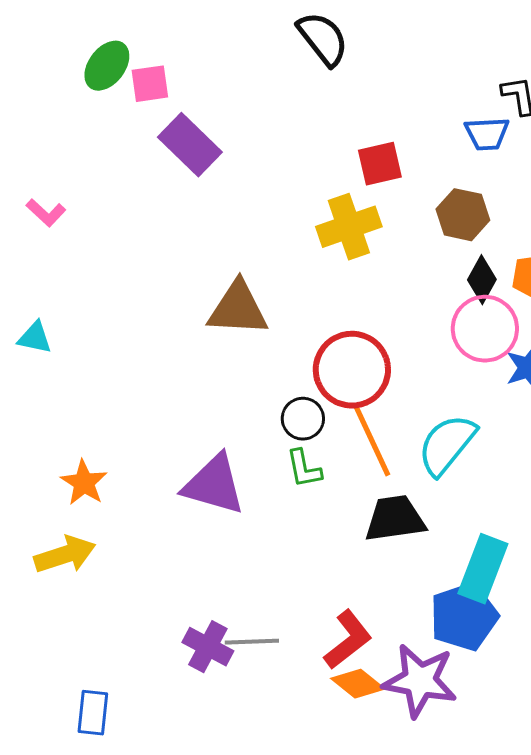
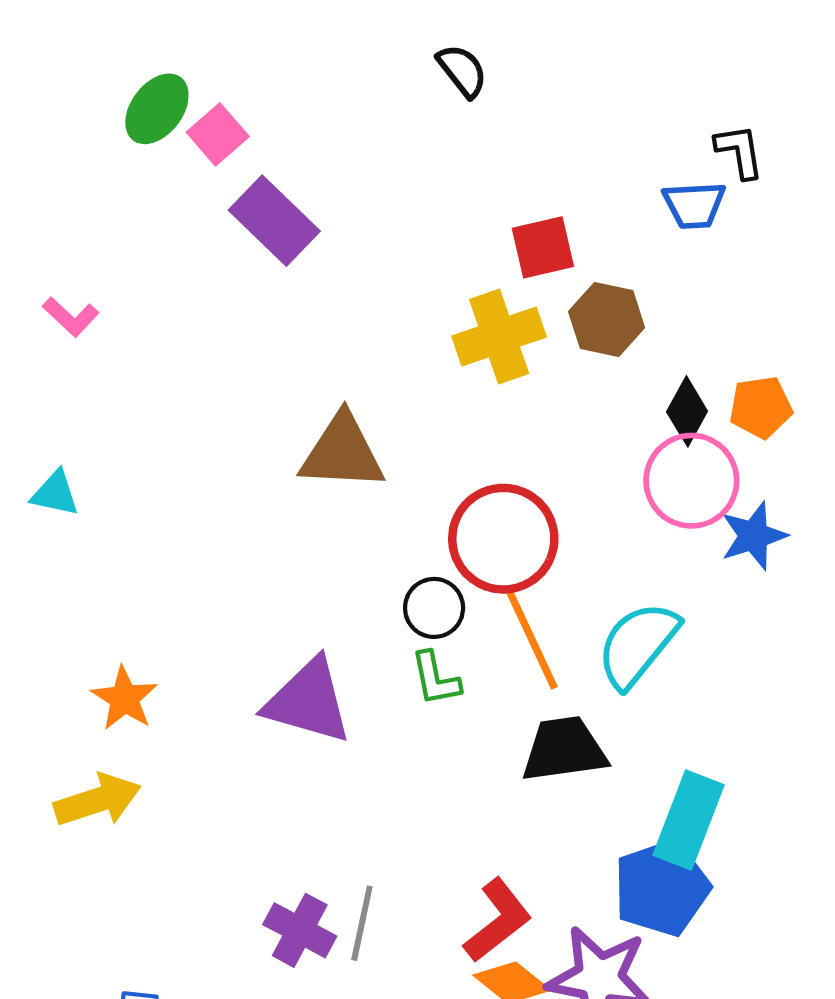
black semicircle: (323, 39) -> (462, 71), size x0.7
pink square: (150, 84) -> (218, 134), turned -33
brown hexagon: (463, 215) -> (607, 320), moved
gray line: (252, 642) -> (362, 923), turned -76

